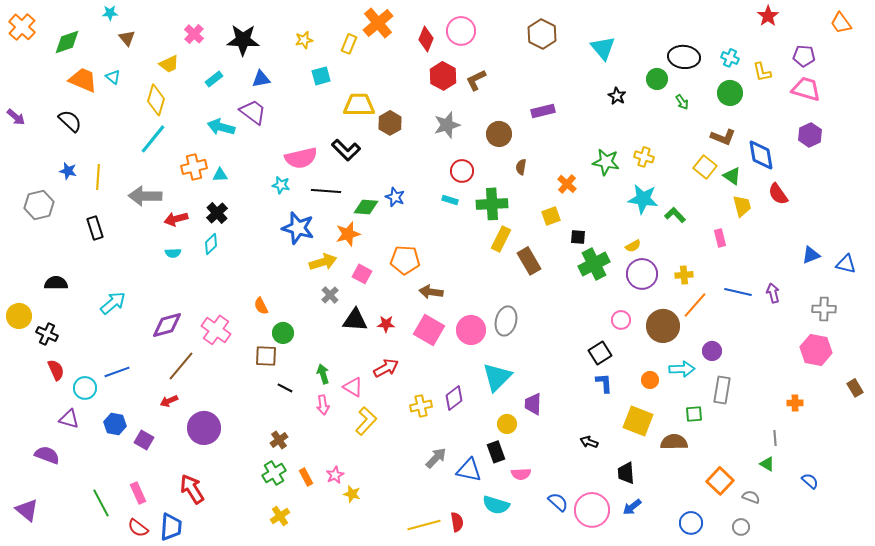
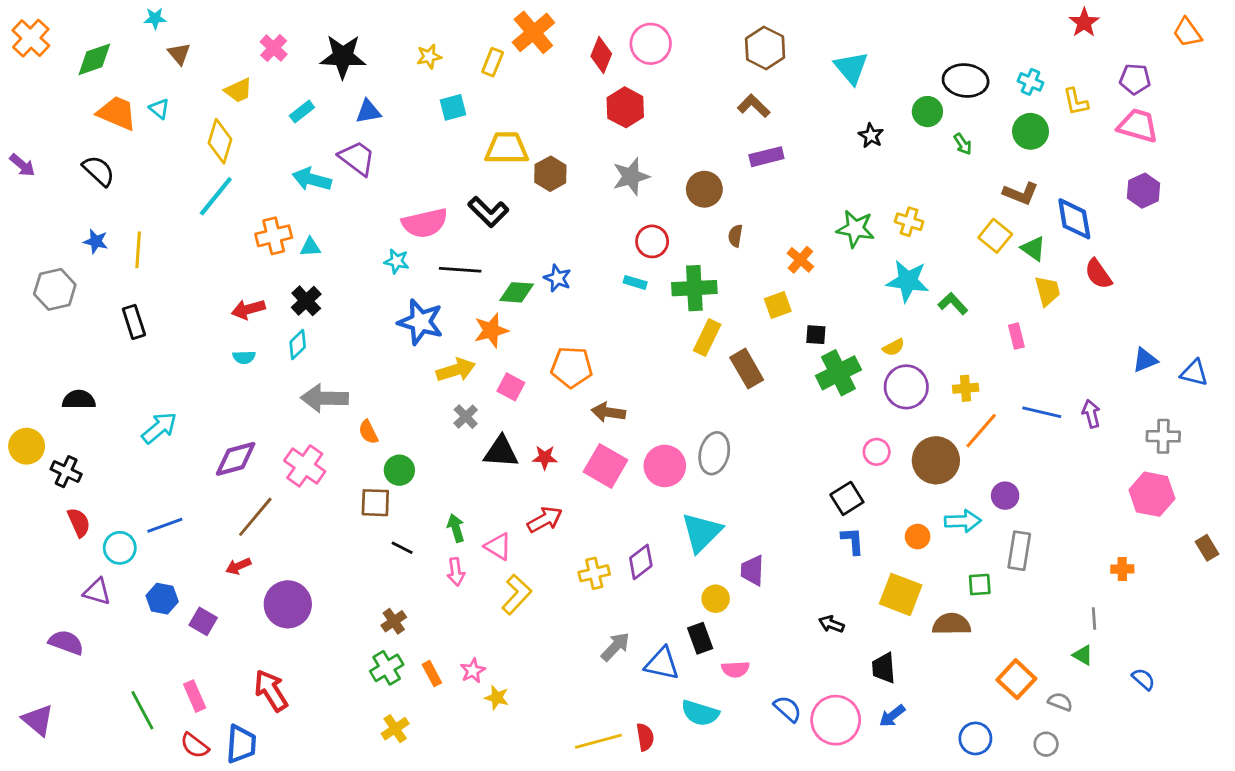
brown L-shape: (476, 80) -> (754, 106), moved, turned 70
gray arrow: (145, 196) -> (325, 398), moved

